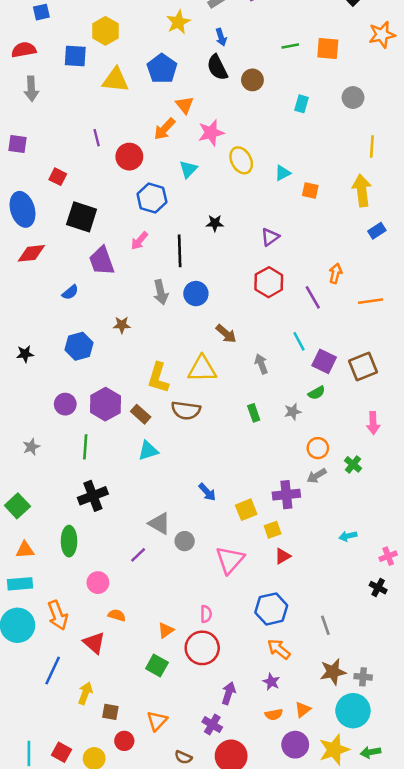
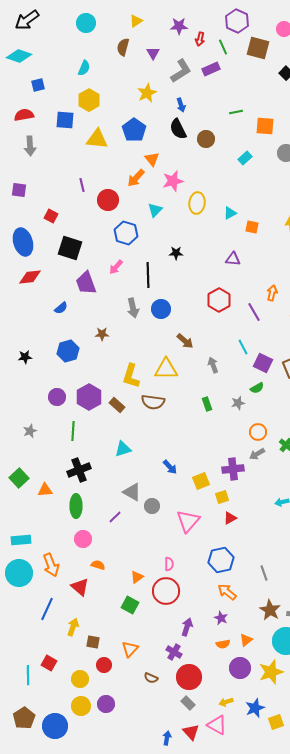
orange square: (328, 48) -> (265, 126), moved
cyan rectangle: (301, 104) -> (245, 158), turned 32
yellow ellipse: (241, 160) -> (197, 203), turned 35
purple triangle: (270, 237) -> (233, 259), moved, turned 42
cyan triangle: (148, 451) -> (123, 449), moved
green ellipse: (69, 541) -> (76, 506), moved
orange triangle: (25, 550) -> (45, 490), moved
brown star: (333, 672) -> (270, 610), turned -30
red square: (61, 752) -> (49, 663), moved

